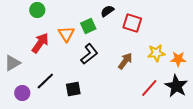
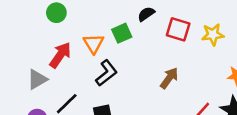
yellow star: (156, 53) -> (213, 35), moved
black L-shape: (89, 54) -> (106, 73), moved
gray triangle: (12, 63) -> (37, 79), moved

